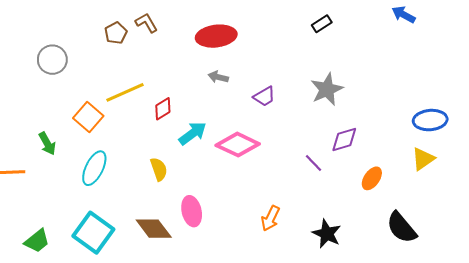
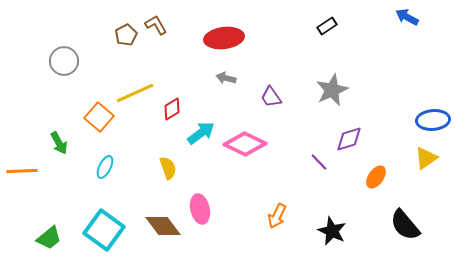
purple trapezoid: (264, 96) -> (271, 97), turned 85
cyan ellipse: (94, 168) -> (105, 167), size x0.7

